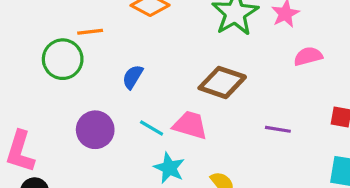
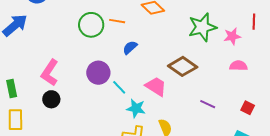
orange line: (90, 32) -> (117, 21), moved
cyan line: (152, 128) -> (119, 87), moved
cyan star: (169, 168) -> (136, 108), turned -30

